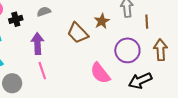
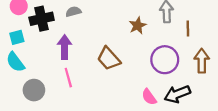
black cross: (16, 19) -> (42, 19), size x1.5
brown trapezoid: (78, 33) -> (109, 59), moved
pink semicircle: (100, 73) -> (149, 97), moved, size x0.7

